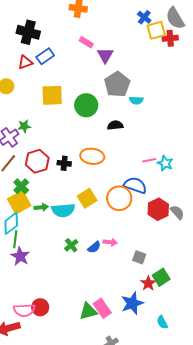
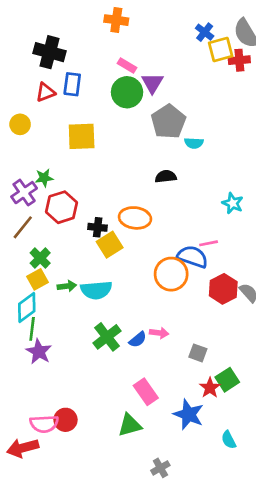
blue rectangle: (45, 56) -> (72, 84), turned -48
green circle: (86, 105) -> (127, 92), moved
pink line: (149, 160) -> (209, 243), moved
red hexagon: (37, 161) -> (62, 207), moved
cyan star: (165, 163) -> (233, 203), moved
yellow square: (87, 198) -> (110, 245), moved
yellow square: (19, 202) -> (37, 279), size x0.7
green cross: (71, 245) -> (107, 337), size x1.5
blue star: (132, 303) -> (189, 414), turned -30
pink rectangle: (102, 308) -> (146, 392), moved

